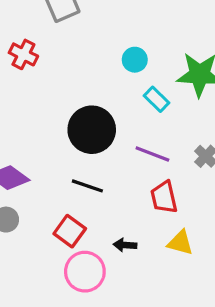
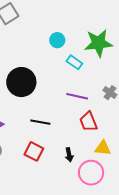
black circle: (92, 130) -> (21, 82), moved
black arrow: (125, 245) -> (69, 155), turned -96
pink circle: (85, 272) -> (91, 173), moved

